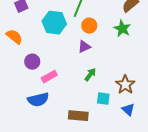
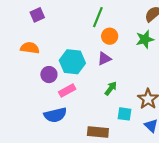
cyan hexagon: (54, 23) -> (72, 62), moved
green star: (122, 29) -> (145, 39), turned 30
orange semicircle: (14, 37) -> (30, 48), turned -30

